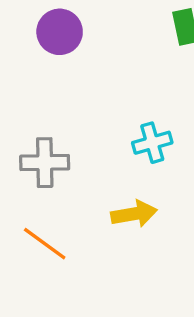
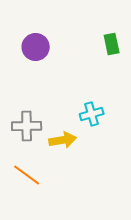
yellow arrow: (134, 214) -> (63, 140), moved

